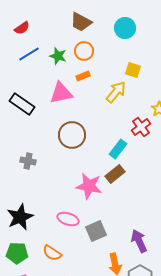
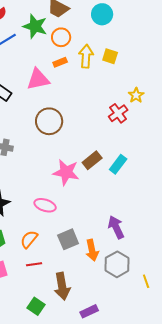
green star: (58, 56) -> (35, 26), moved, size x1.4
yellow arrow: (116, 92) -> (86, 56), moved, turned -35
cyan rectangle: (118, 149) -> (118, 164), moved
gray square: (96, 231) -> (68, 239), moved
orange semicircle: (52, 253) -> (29, 239), turned 96

